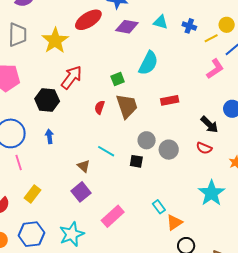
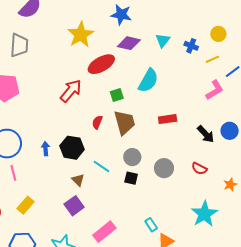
red ellipse: (88, 20) -> (101, 64), moved
cyan triangle: (161, 22) -> (163, 40), turned 49
yellow circle: (227, 25) -> (218, 34), moved
yellow star: (55, 41) -> (81, 35), moved
black hexagon: (47, 100) -> (72, 148), moved
black arrow: (209, 125) -> (206, 134), moved
gray circle: (147, 140) -> (132, 157), moved

